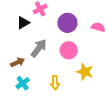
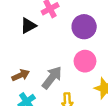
gray arrow: (39, 48) -> (52, 78), moved

